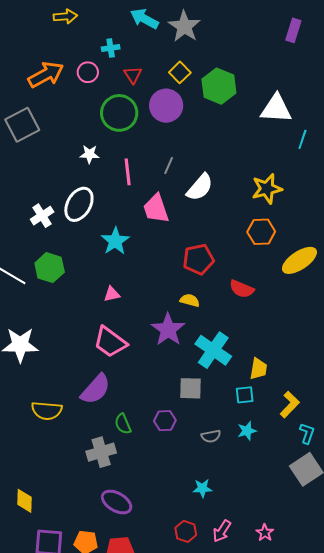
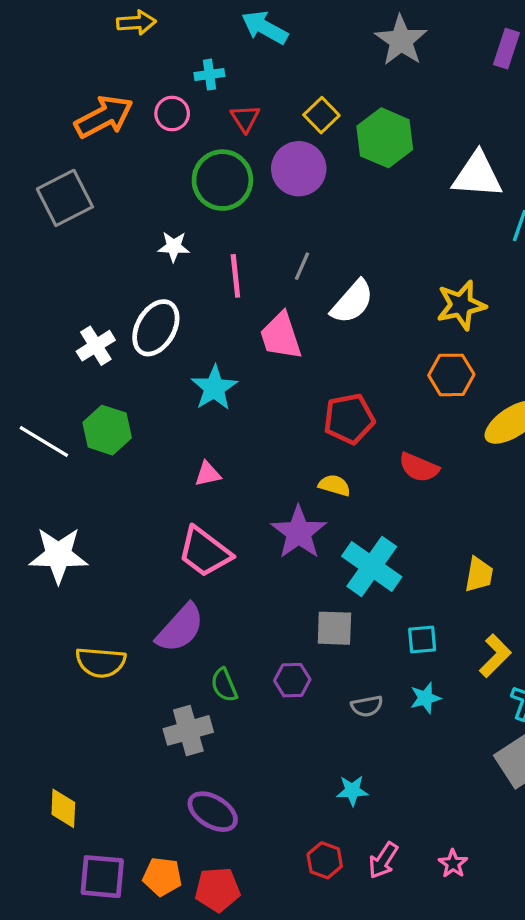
gray star: (184, 26) -> (401, 40), moved
yellow trapezoid: (258, 369) -> (479, 575), moved

